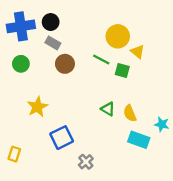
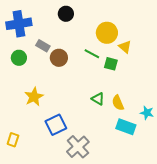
black circle: (51, 22) -> (66, 14), moved
gray rectangle: (53, 43) -> (43, 46), moved
gray cross: (86, 162) -> (78, 147), size x1.6

